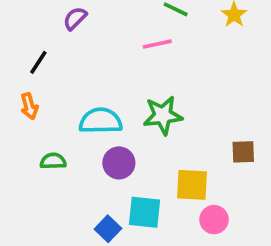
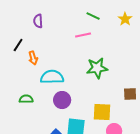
purple semicircle: (75, 18) -> (38, 21), turned -48
orange arrow: (29, 106) -> (33, 58), moved
green star: (163, 115) -> (97, 68), moved

